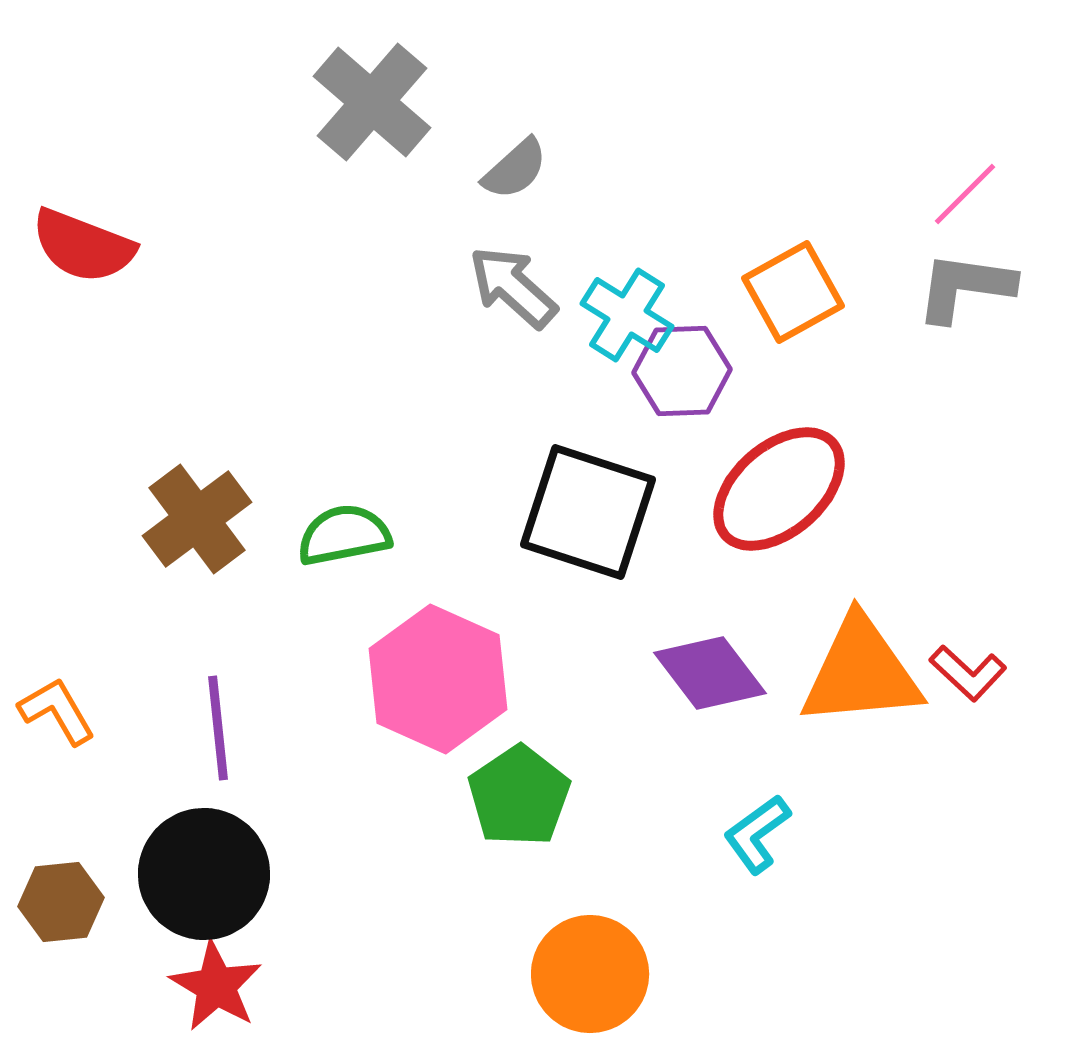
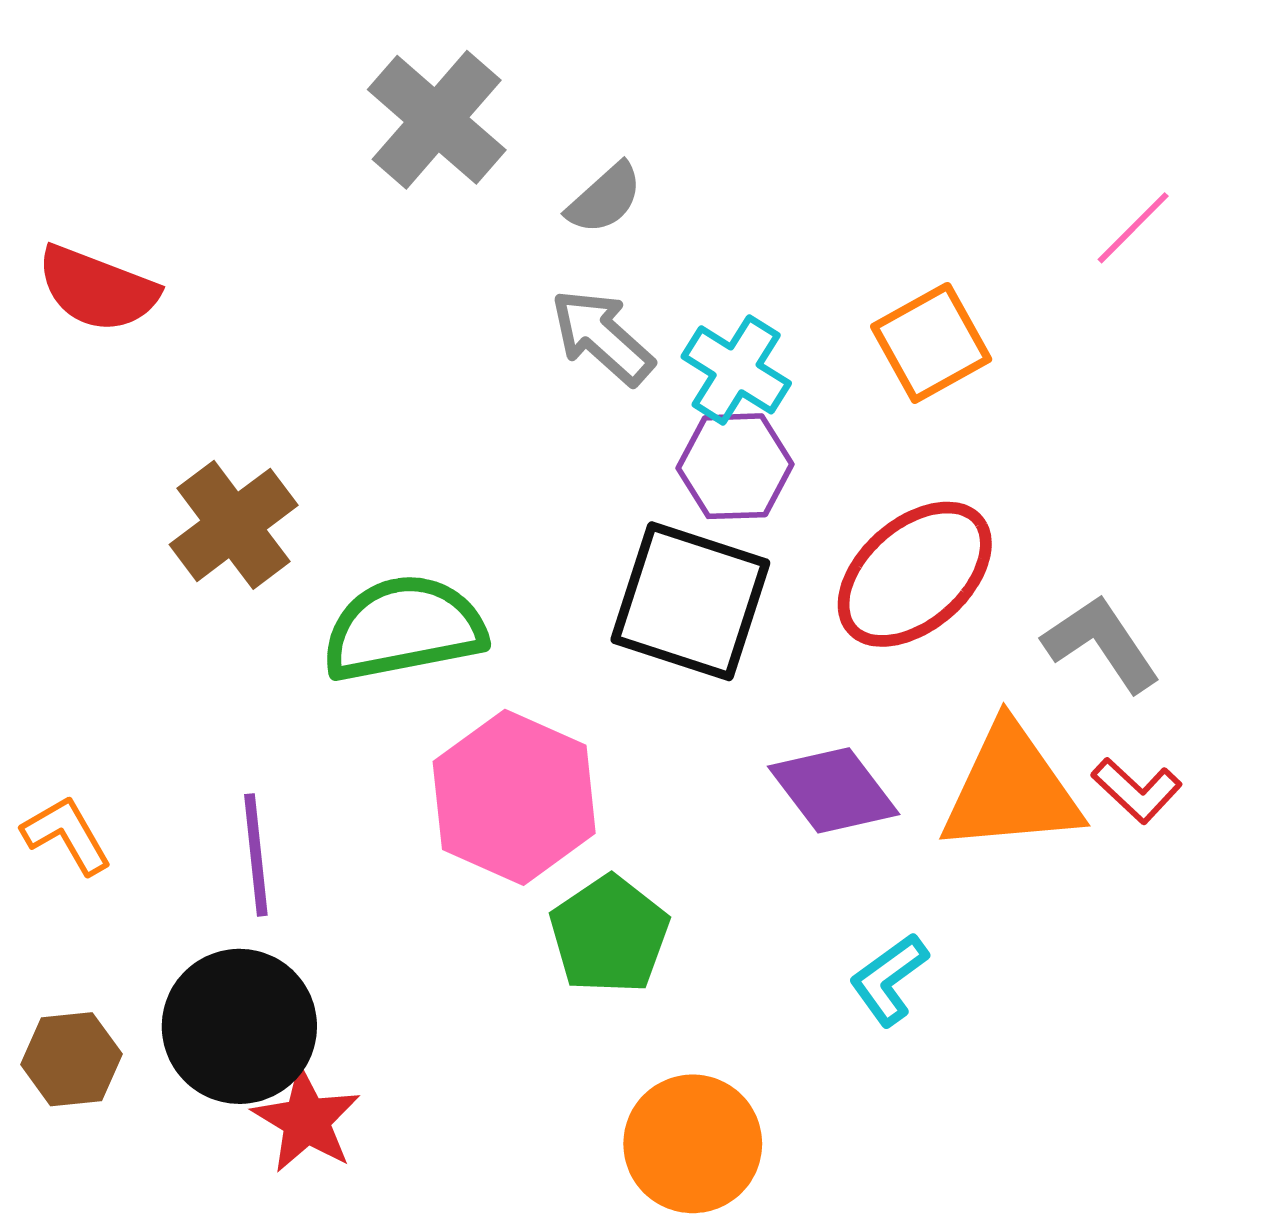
gray L-shape: (965, 287) -> (1101, 644), moved, turned 48
purple hexagon: (682, 371) -> (735, 466), moved
brown cross: (197, 519) -> (234, 525), moved
green semicircle: (344, 535) -> (404, 628), size x1.5
red star: (216, 986) -> (306, 1120), moved

